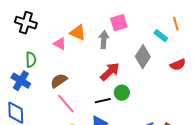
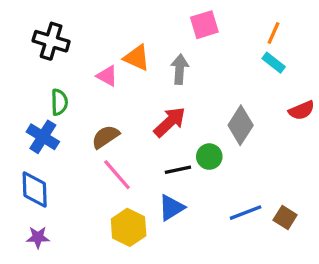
pink square: (119, 23) -> (204, 25), moved
orange line: (176, 24) -> (274, 33), moved, turned 40
gray diamond: (143, 57) -> (241, 125), moved
red arrow: (110, 72) -> (170, 122), moved

